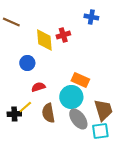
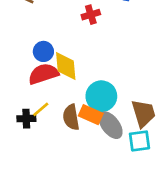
yellow diamond: (44, 40) -> (66, 66), moved
orange rectangle: (80, 80) -> (91, 115), moved
red semicircle: (38, 87) -> (43, 74), moved, size x1.6

